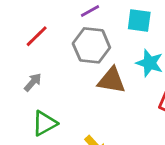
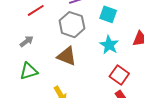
brown triangle: (112, 80) -> (67, 56), moved

